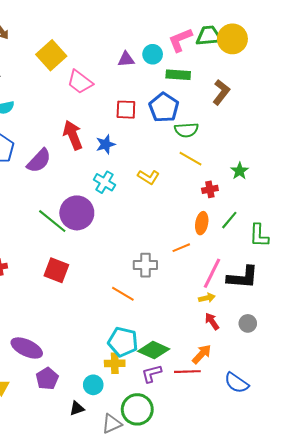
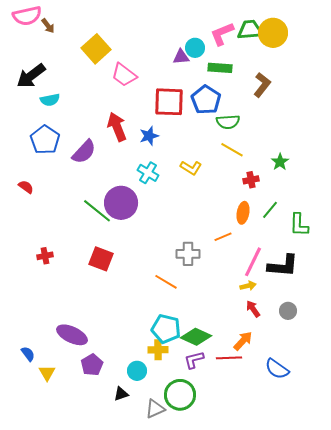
purple triangle: (126, 59) -> (181, 57), moved
red square: (126, 110) -> (169, 102), size x1.5

